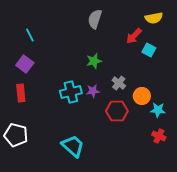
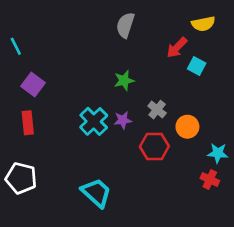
cyan line: (30, 35) -> (16, 46), moved
cyan cross: (71, 92) -> (94, 121), turned -30
cyan star: (158, 110) -> (218, 153), moved

